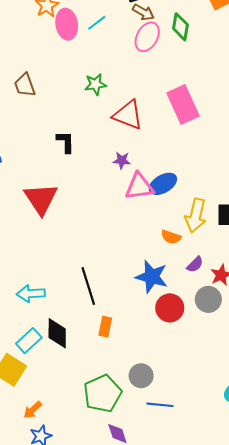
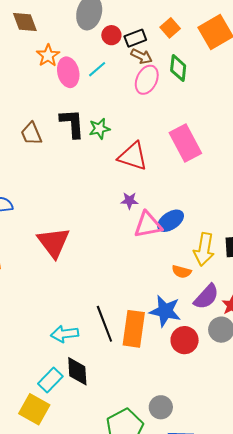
black L-shape: (66, 142) -> (72, 123), moved, size x1.4
purple semicircle: (195, 264) -> (206, 297), size x1.6
cyan arrow: (31, 294) -> (65, 334), moved
orange rectangle: (105, 327) -> (134, 329), moved, size x1.8

